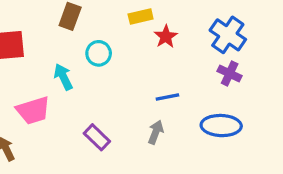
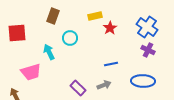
gray arrow: (156, 132) -> (104, 85), turned 48
purple rectangle: (97, 137) -> (78, 88), moved

